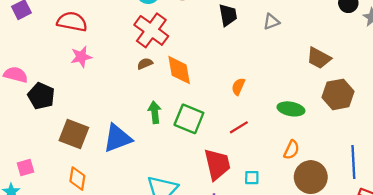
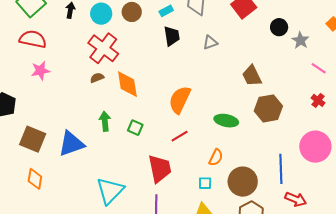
brown trapezoid: (319, 58) -> (252, 76), turned 35
orange semicircle: (238, 87) -> (180, 100), size x1.8
green square: (189, 119) -> (135, 128), size x0.6
orange semicircle: (292, 150) -> (216, 157), moved
cyan square: (252, 178) -> (205, 183), moved

